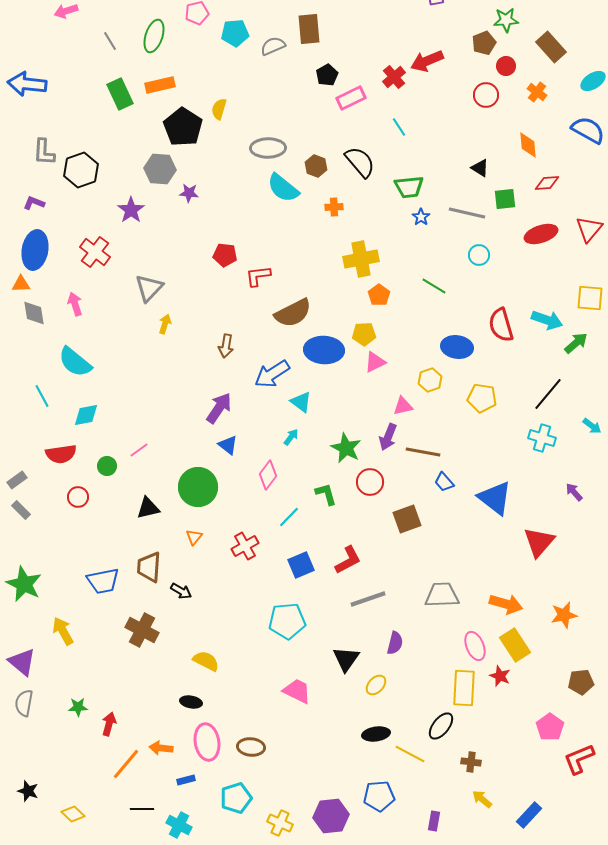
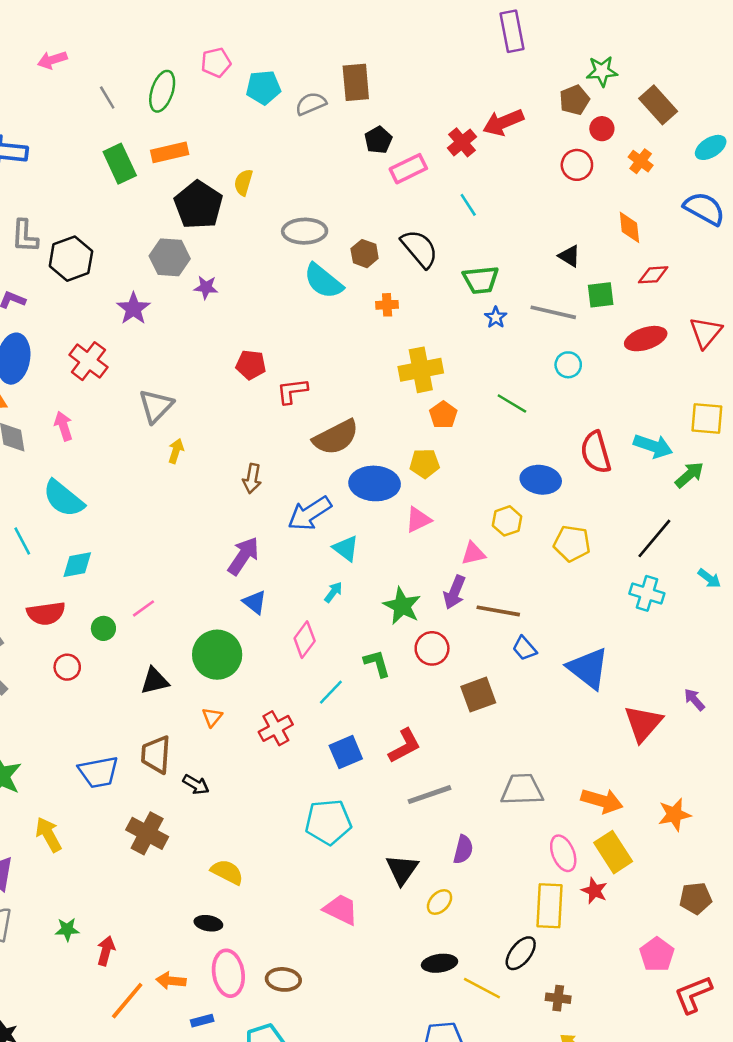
pink triangle: (375, 362) -> (418, 520), moved
purple arrow: (574, 492) -> (694, 700), moved

